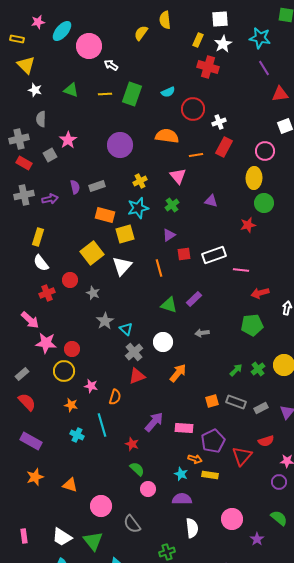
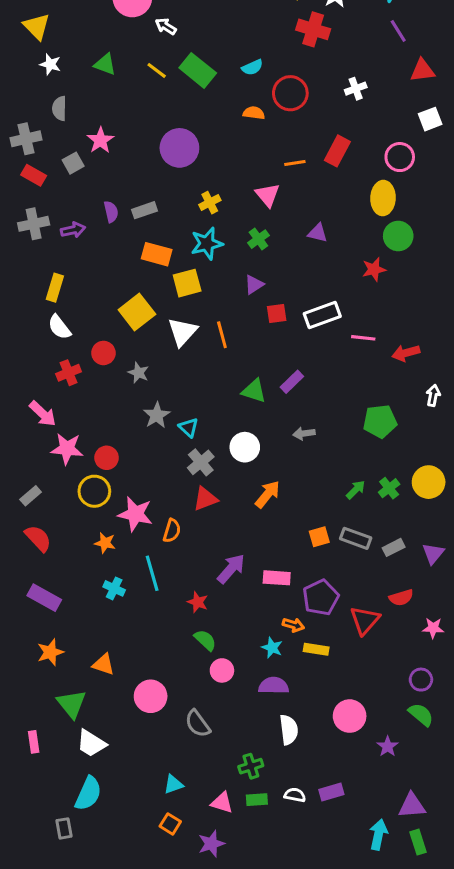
yellow line: (105, 94) -> (157, 70), turned 40
green rectangle: (132, 94) -> (198, 70), turned -70
white cross: (219, 122) -> (356, 89), moved
orange semicircle: (167, 136) -> (254, 113), moved, size x0.6
orange line: (159, 268) -> (222, 335), moved
red arrow: (260, 293) -> (406, 353), moved
pink star: (91, 386) -> (135, 514), size x1.6
purple circle: (279, 482) -> (421, 680), moved
green triangle: (93, 541) -> (72, 704), moved

